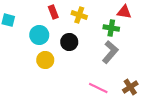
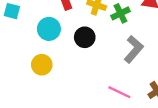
green cross: (111, 28) -> (121, 13), moved, turned -35
yellow circle: (45, 60) -> (42, 65), moved

